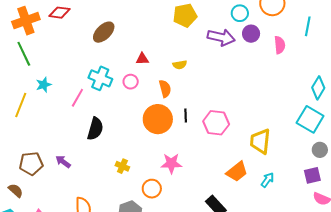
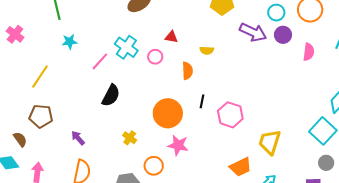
yellow line: (21, 105) -> (40, 77), moved
orange circle: (158, 119) -> (168, 113), moved
purple arrow: (63, 162) -> (78, 138), moved

